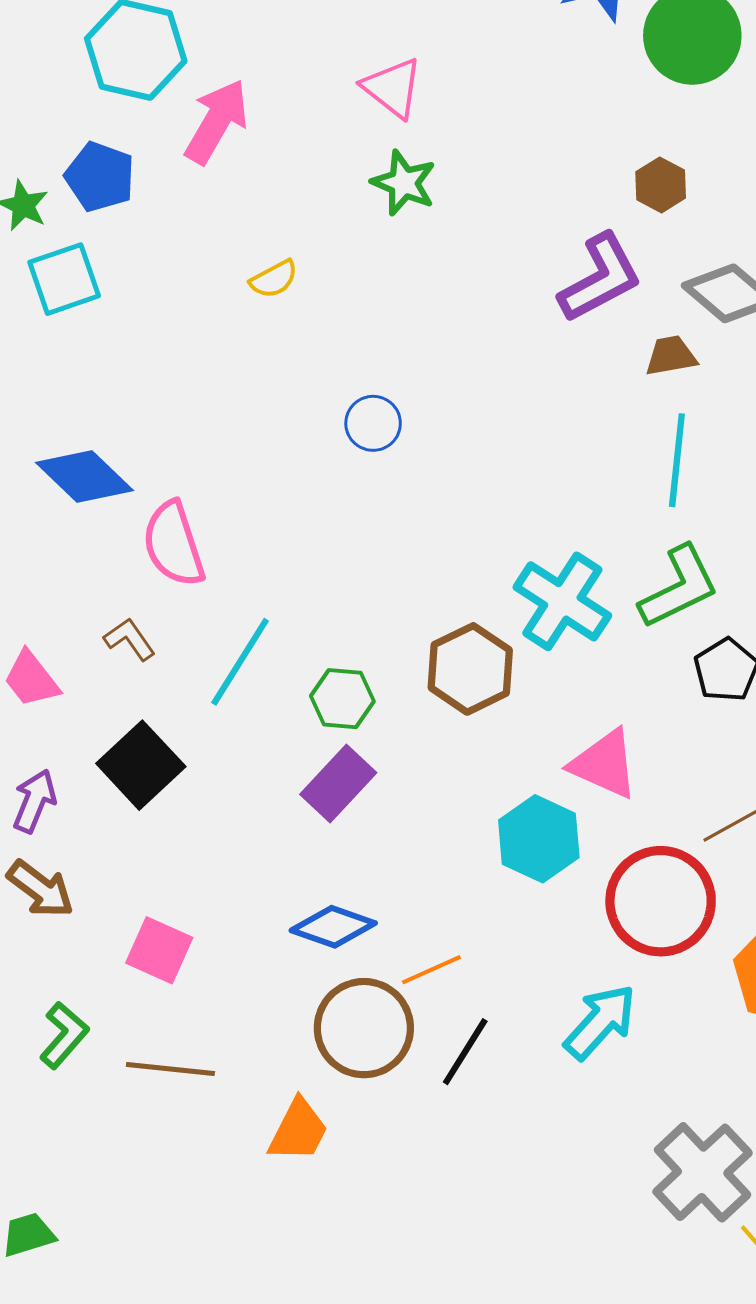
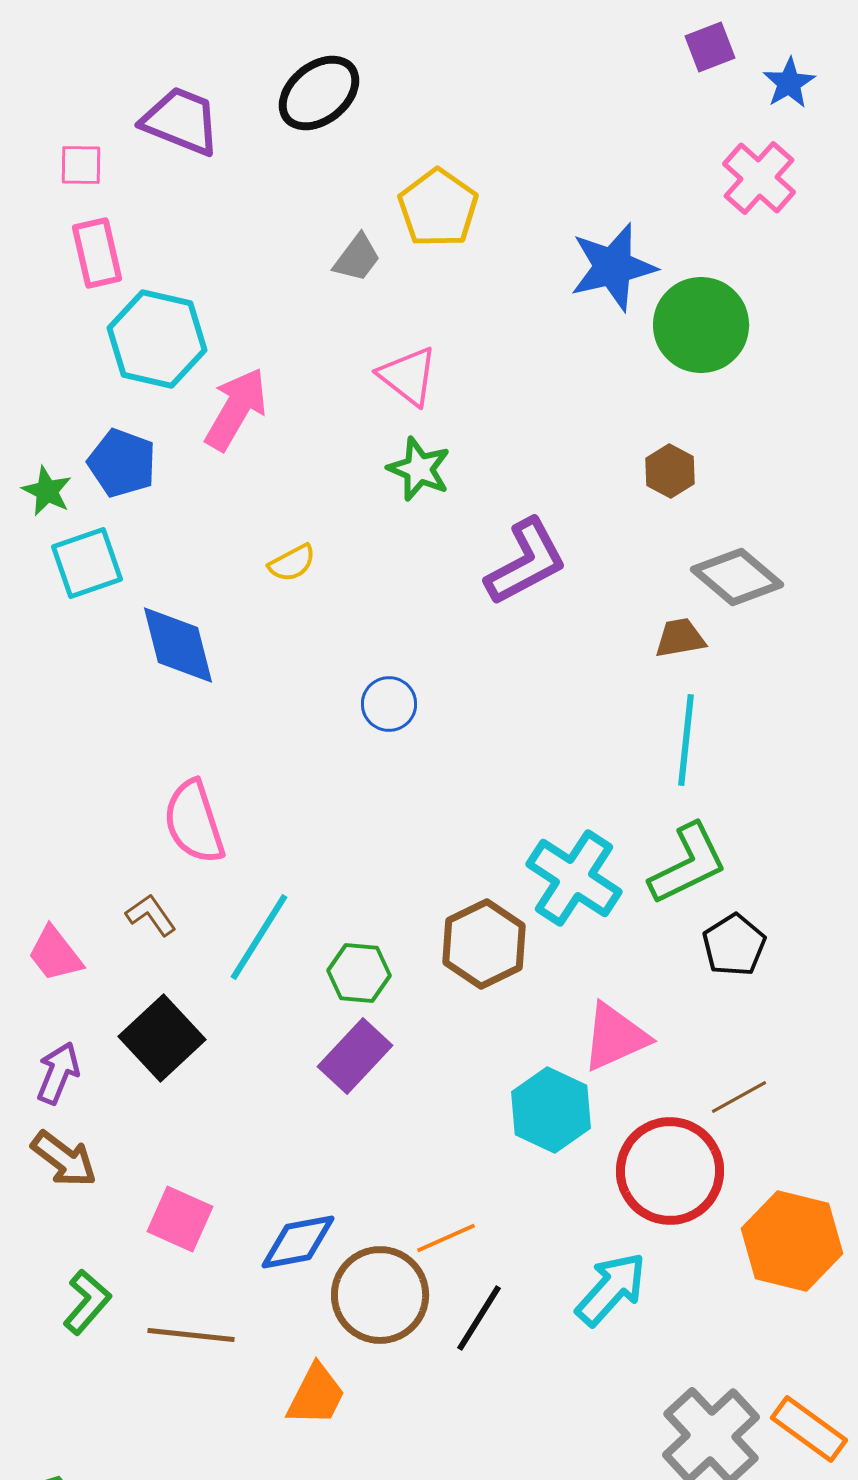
purple L-shape: (600, 278) -> (526, 562), moved
blue diamond: (85, 477) -> (178, 645), moved, turned 32
pink triangle: (604, 764) -> (615, 1037), turned -48
blue diamond: (333, 927) -> (298, 1242), moved, turned -30

